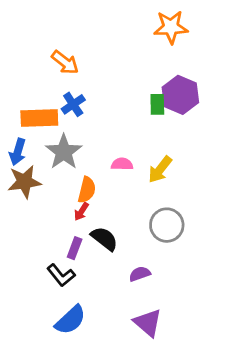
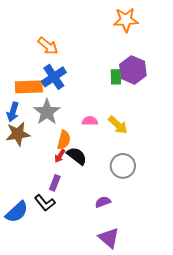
blue cross: (73, 104) -> (54, 77), size x1.4
yellow arrow: (160, 169) -> (118, 125), turned -85
black semicircle: (104, 239) -> (77, 156), moved
blue semicircle: (71, 320) -> (17, 212), moved

